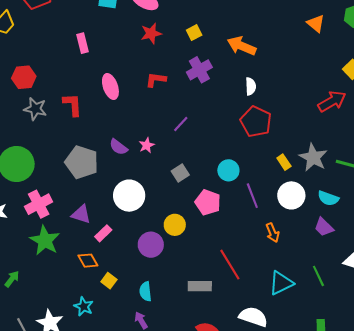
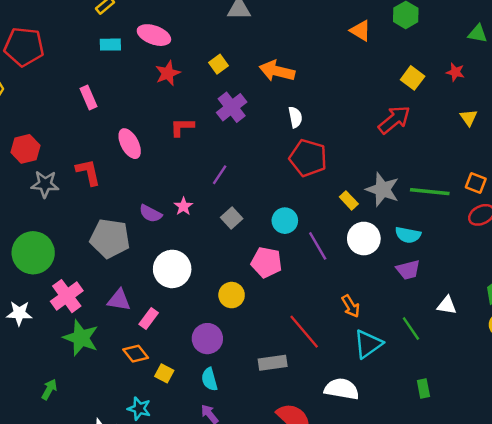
gray square: (180, 173) -> (232, 218), moved
purple trapezoid: (324, 227) -> (408, 270), turned -50
orange arrow: (272, 233) -> (351, 306), moved
purple circle: (151, 245) -> (207, 339), moved

